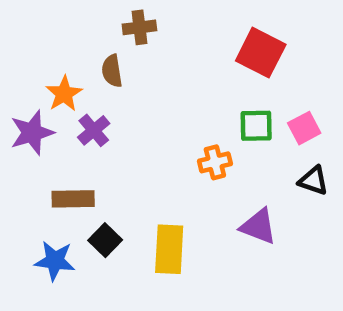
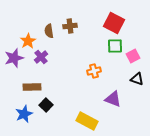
brown cross: (139, 27) -> (70, 26), moved
green square: (256, 126) -> (115, 46), moved
yellow rectangle: (169, 249) -> (87, 121), moved, turned -65
blue star: (55, 261) -> (24, 114), turned -30

